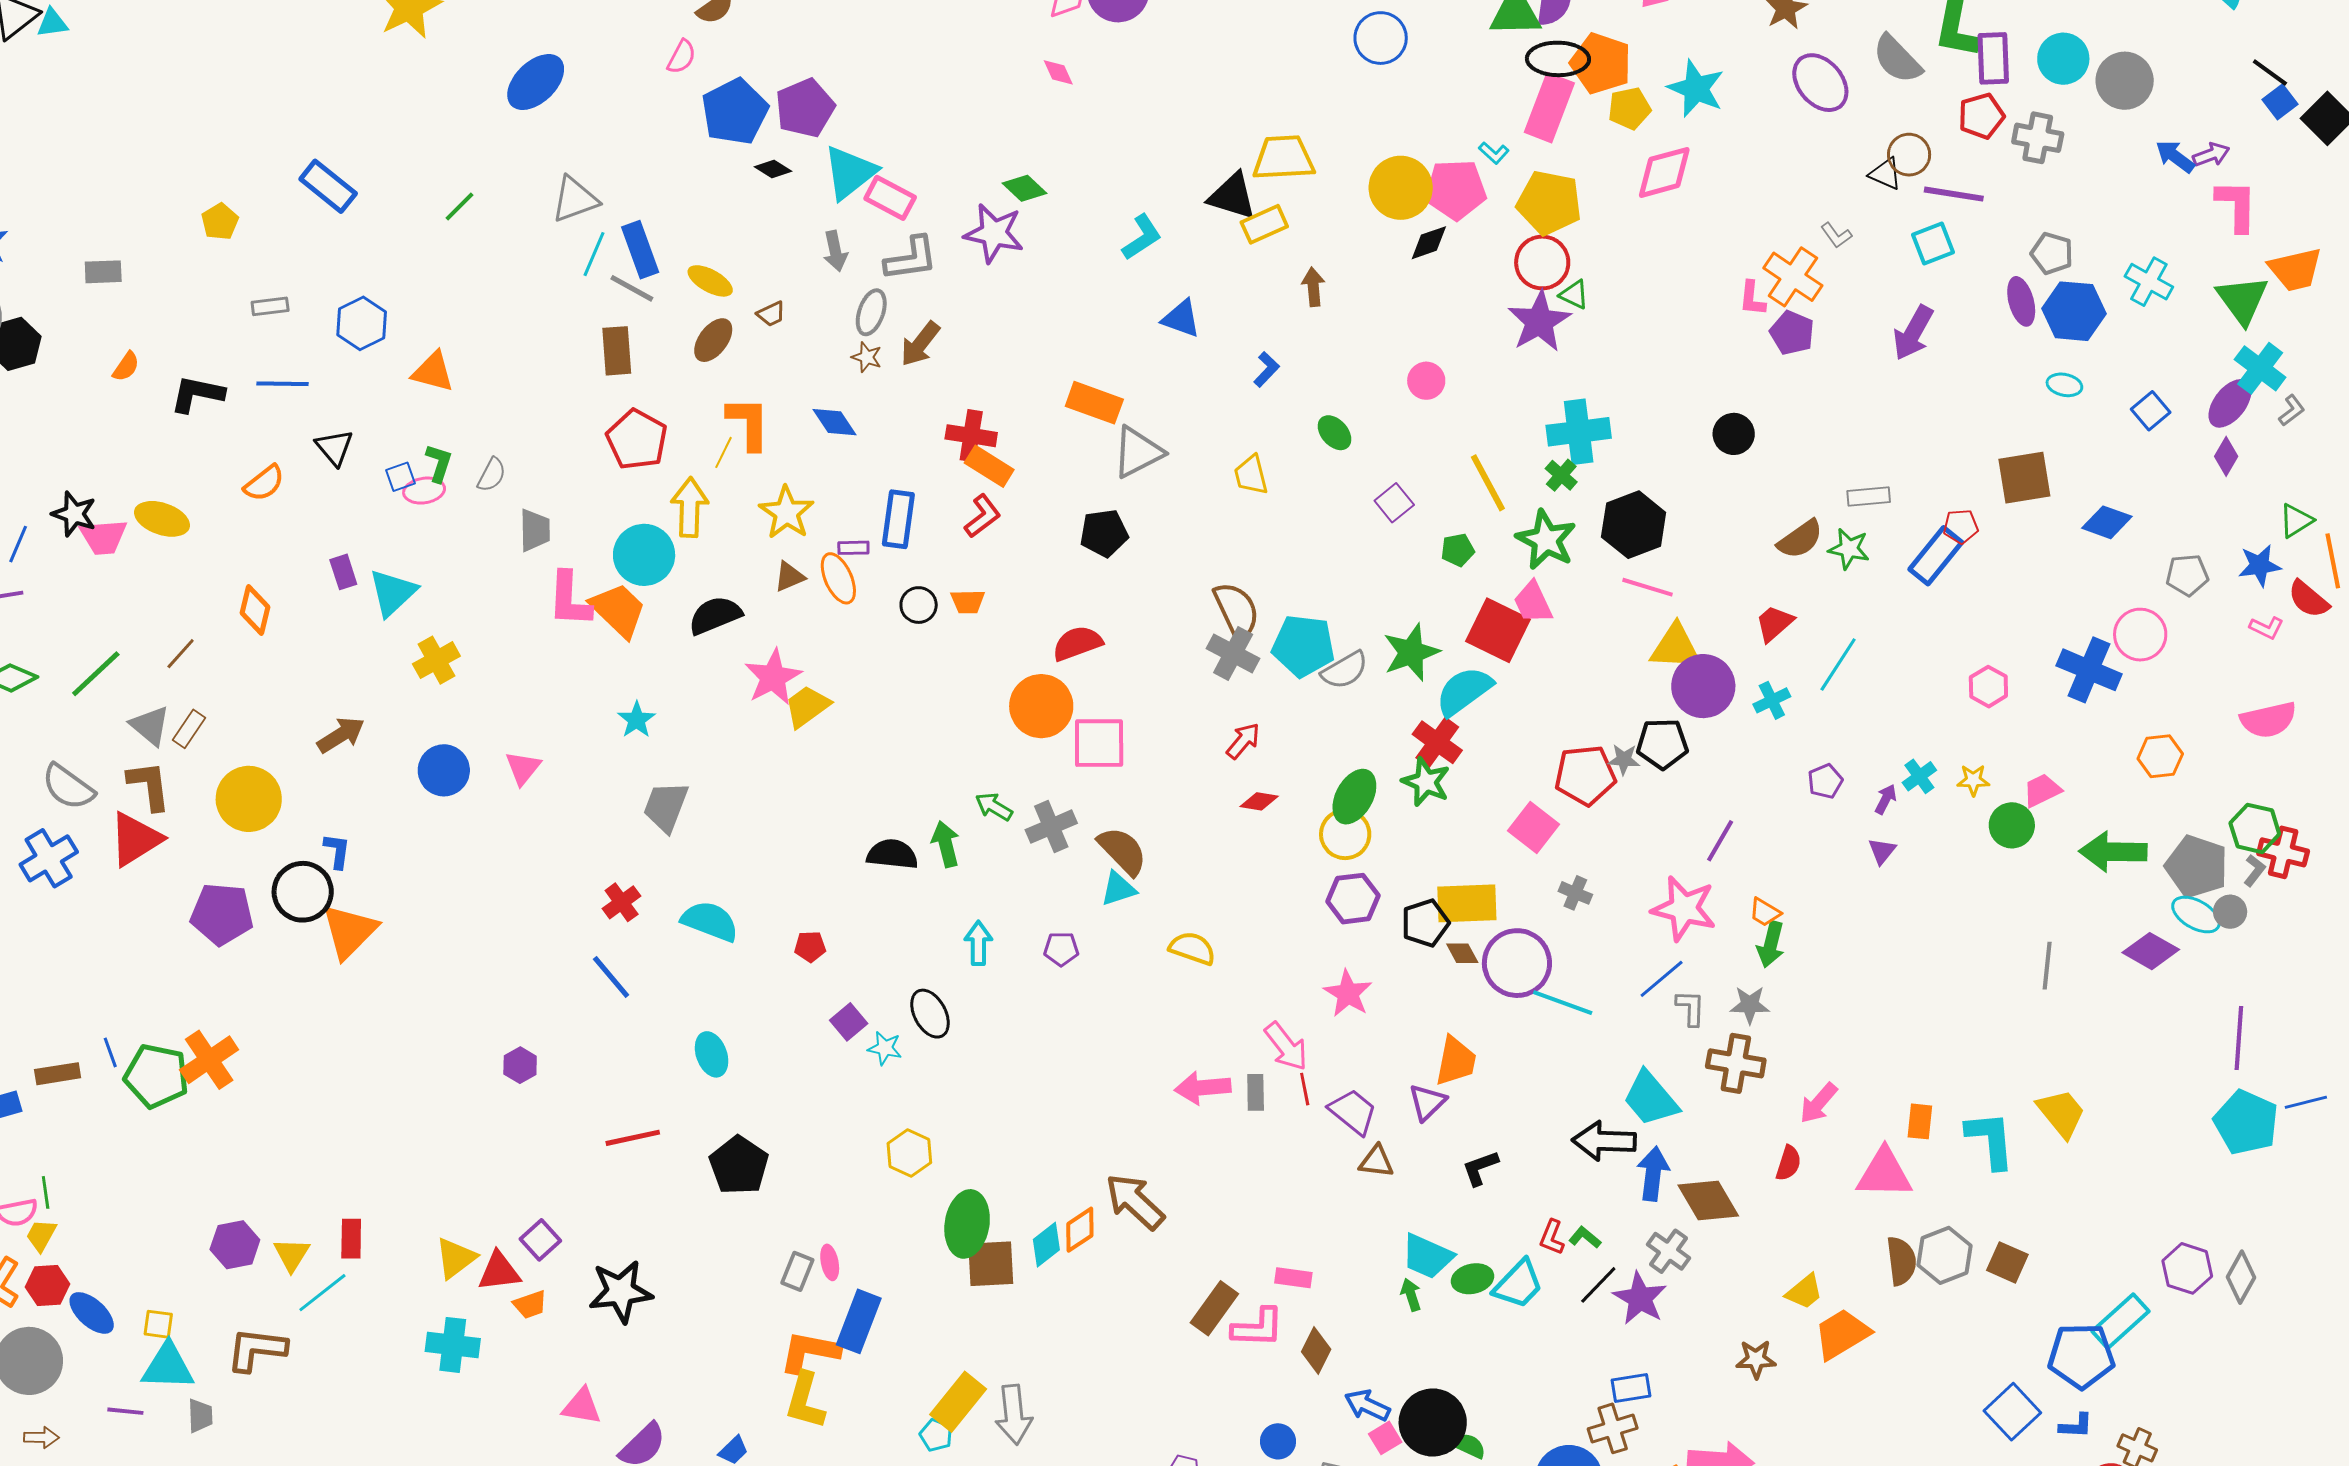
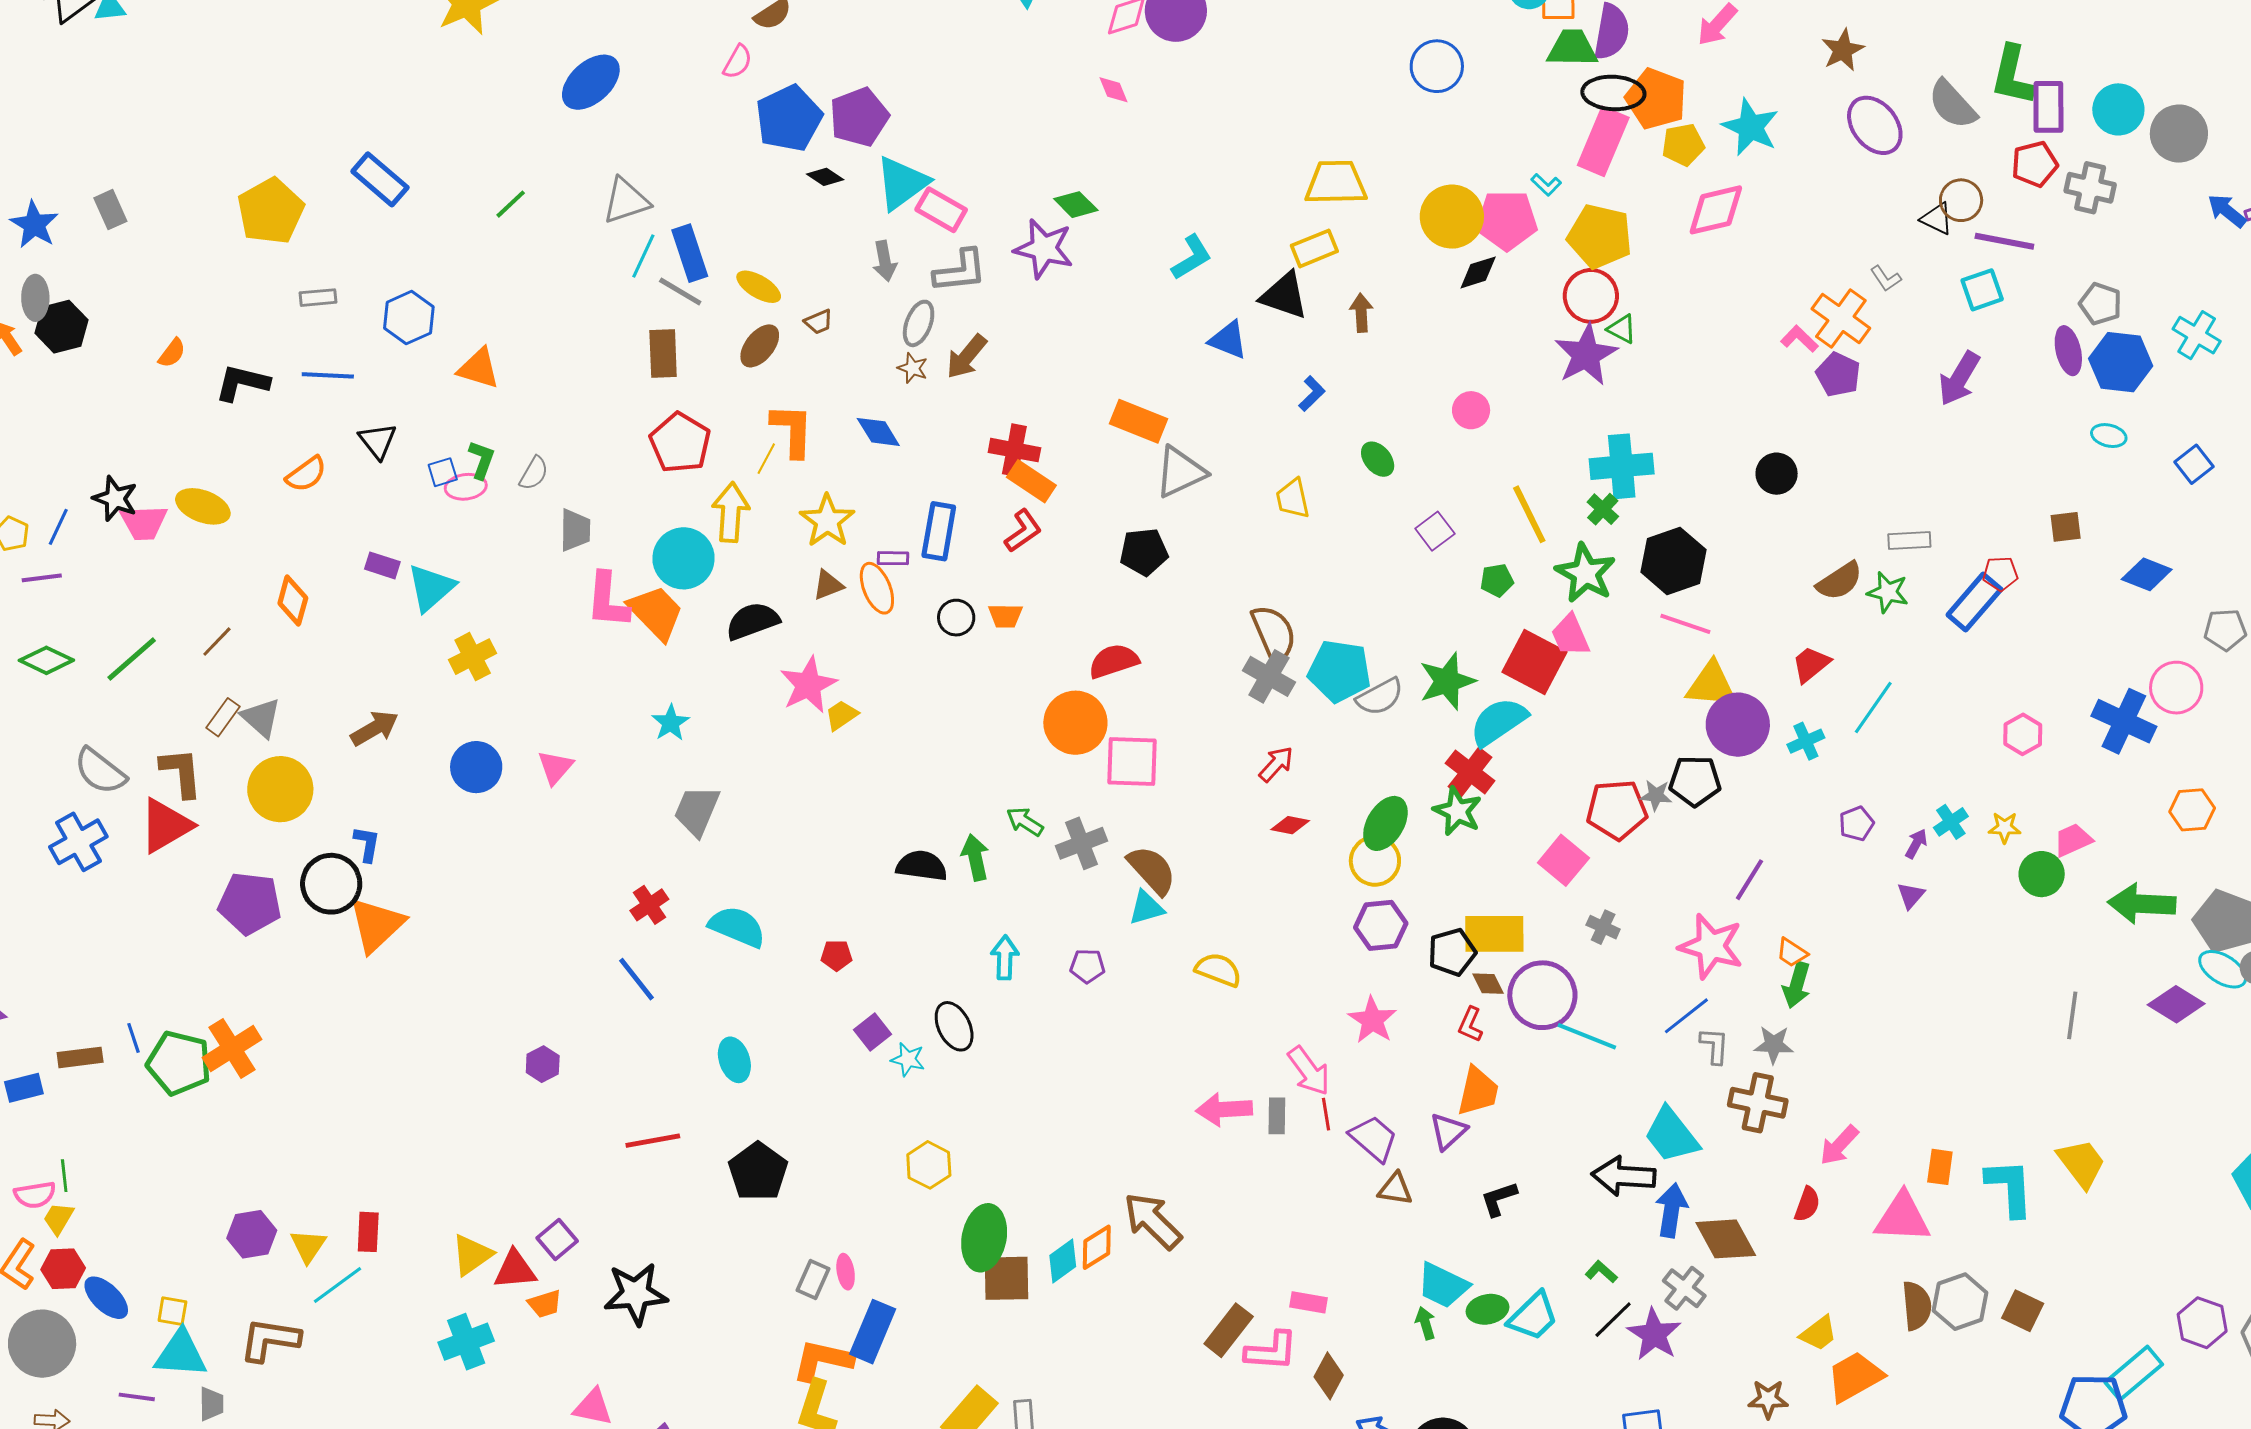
black triangle: (1232, 196) -> (1284, 296), moved
yellow pentagon: (220, 222) -> (271, 211), size x1.8
gray rectangle: (103, 272) -> (110, 210), moved, turned 66
pink L-shape: (1752, 298) -> (1799, 339), turned 126
brown square: (2024, 478) -> (2066, 527), size x0.6
purple rectangle: (343, 572) -> (382, 565), turned -56
yellow trapezoid: (807, 706) -> (841, 715), size x0.7
gray triangle: (150, 726) -> (261, 718), moved
red L-shape: (1552, 1237) -> (1470, 1025), moved
cyan cross: (453, 1345) -> (466, 1342), turned -30

